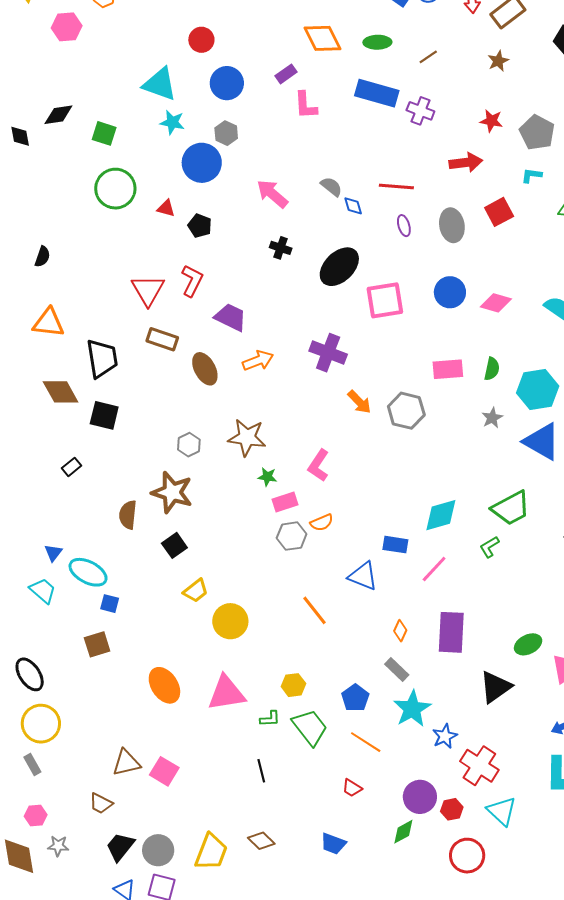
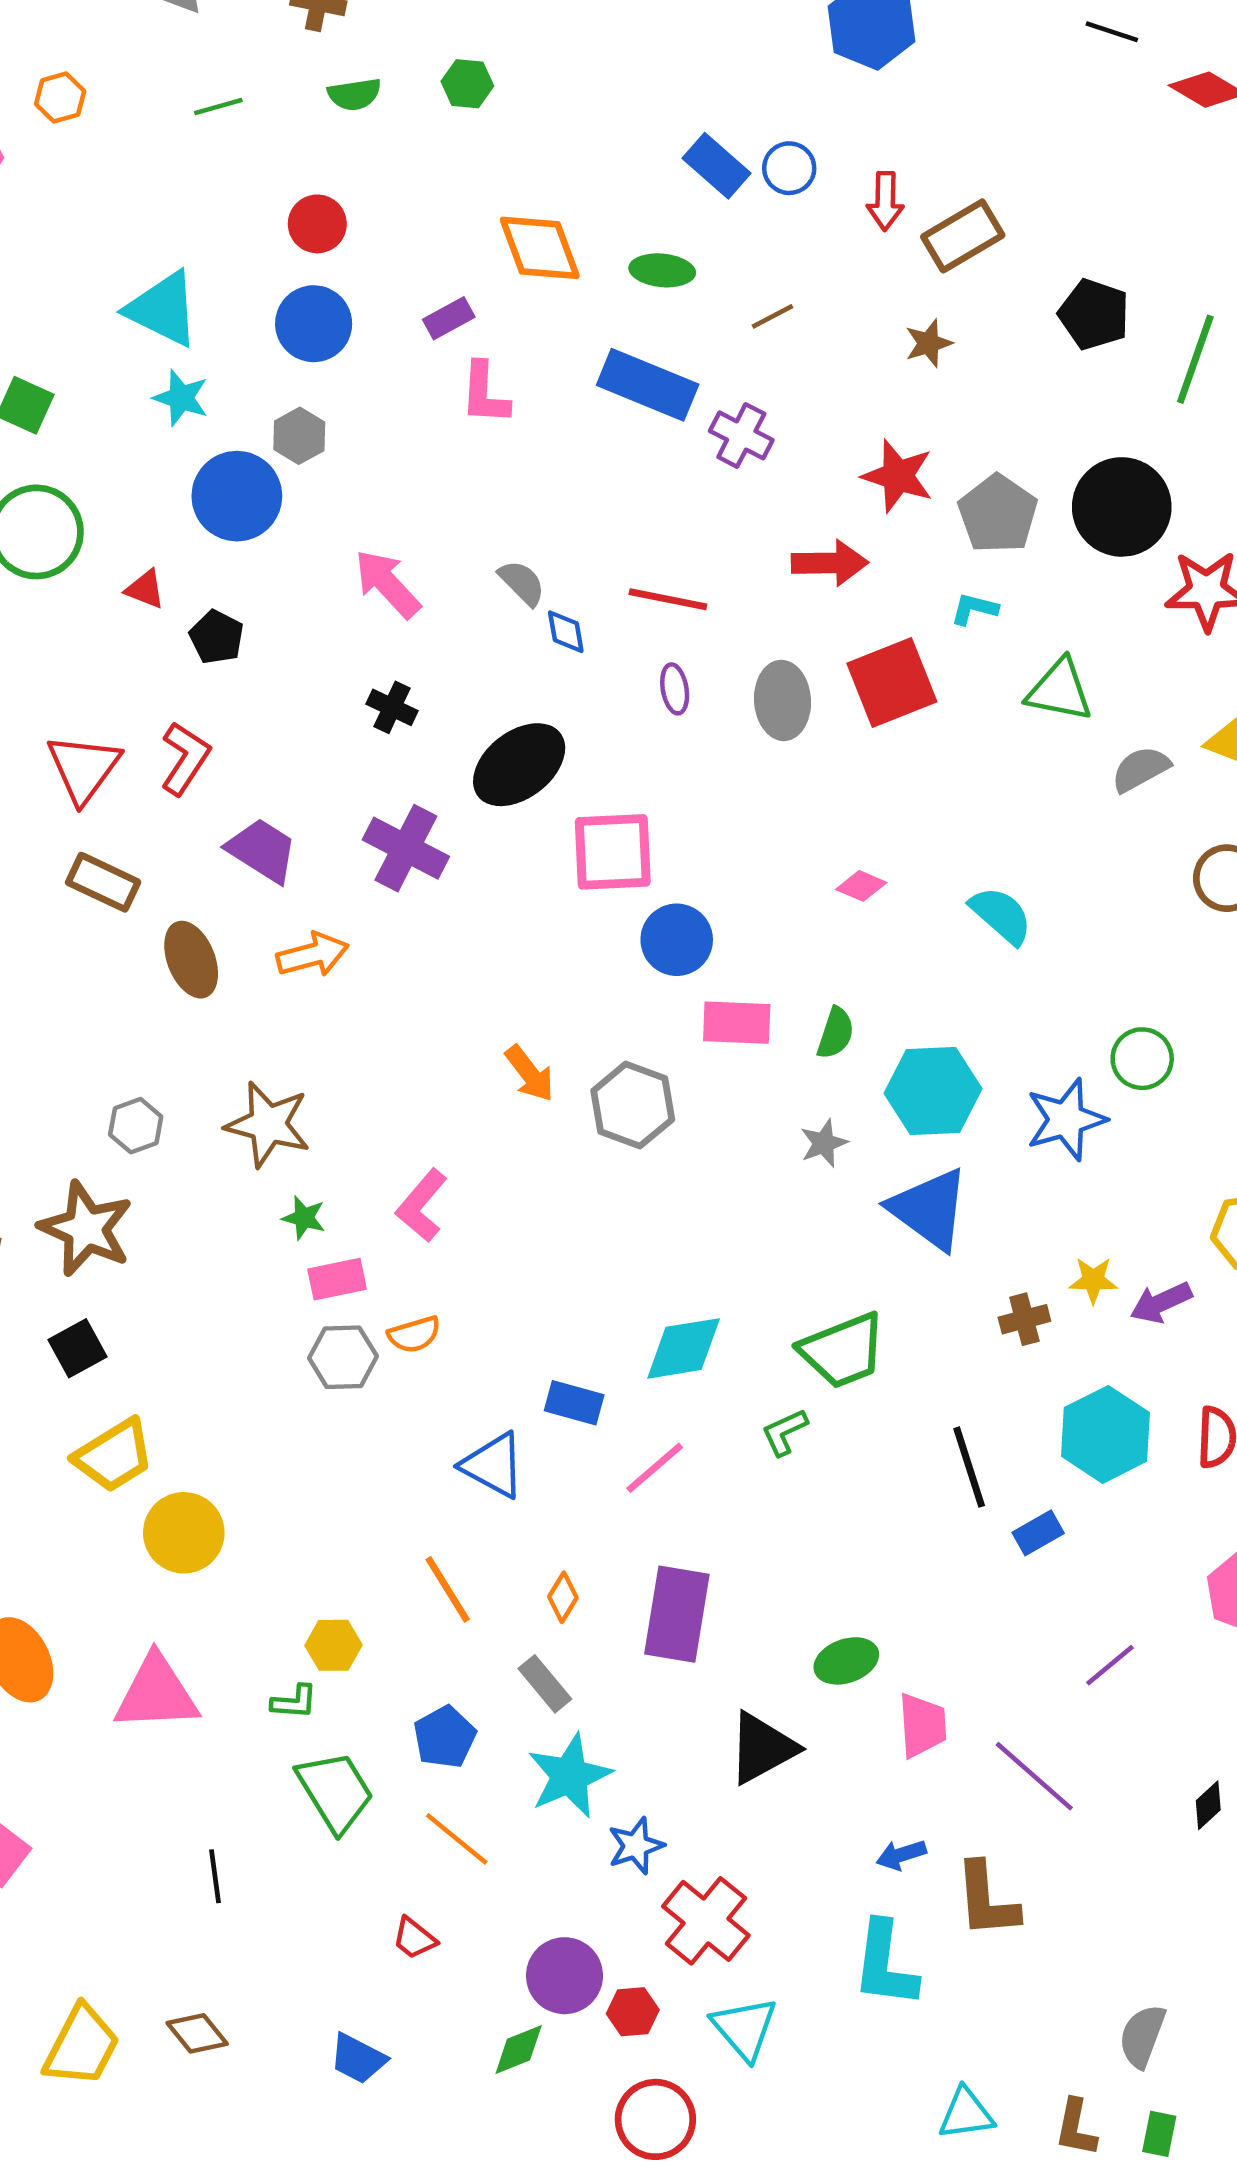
red circle: (201, 40) -> (317, 224), moved
red star: (491, 121) -> (898, 476), size x1.4
red square: (499, 212) -> (892, 683), size x1.4
blue circle: (450, 292) -> (677, 940), moved
pink diamond: (496, 303) -> (861, 886), size x0.7
purple cross: (328, 353) -> (406, 848), moved
yellow trapezoid: (196, 591) -> (114, 1455), size x1.4
orange line: (315, 610) -> (448, 1589), moved
yellow hexagon: (293, 685) -> (333, 1645), moved
green L-shape: (270, 719) -> (294, 1702), moved

